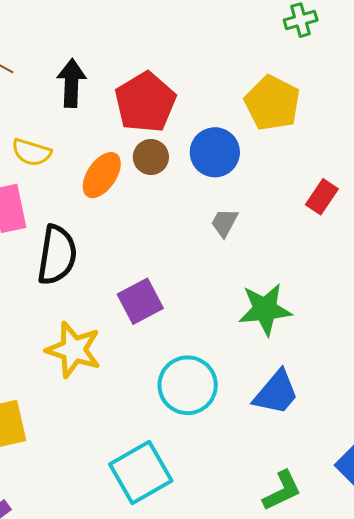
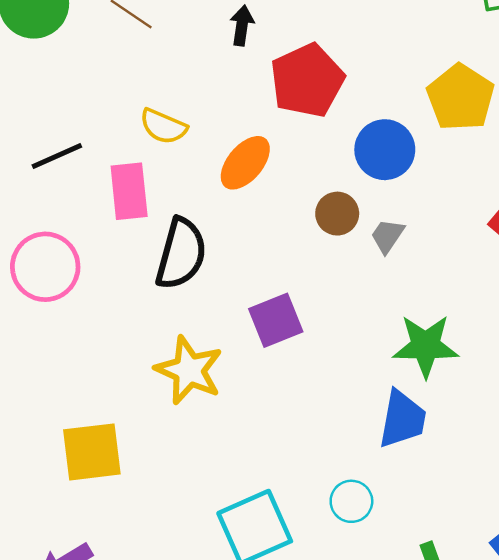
black arrow: (71, 83) -> (242, 26), moved, size x0.7
brown circle: (151, 157) -> (337, 214), moved
cyan circle: (188, 385) -> (351, 501), moved, size x0.6
blue trapezoid: (276, 393) -> (402, 419), moved, turned -36

